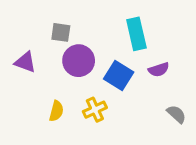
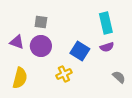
cyan rectangle: (136, 34) -> (106, 23), moved
purple circle: (79, 61) -> (41, 46), moved
yellow semicircle: (56, 111) -> (20, 78), moved, size x1.5

